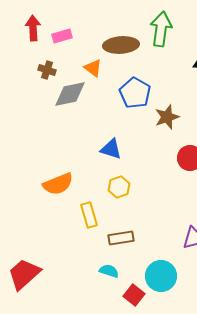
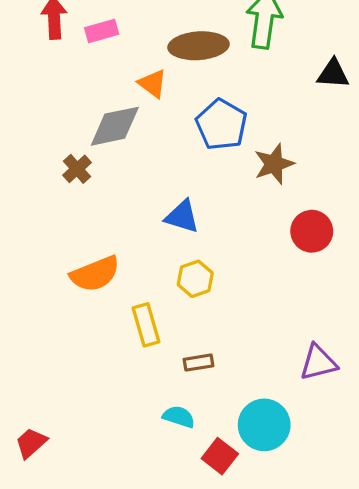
brown cross: (47, 70) -> (77, 169), moved, turned 30
brown rectangle: (121, 238) -> (198, 363), size x0.7
red trapezoid: (24, 274) -> (31, 443), moved, size x0.6

